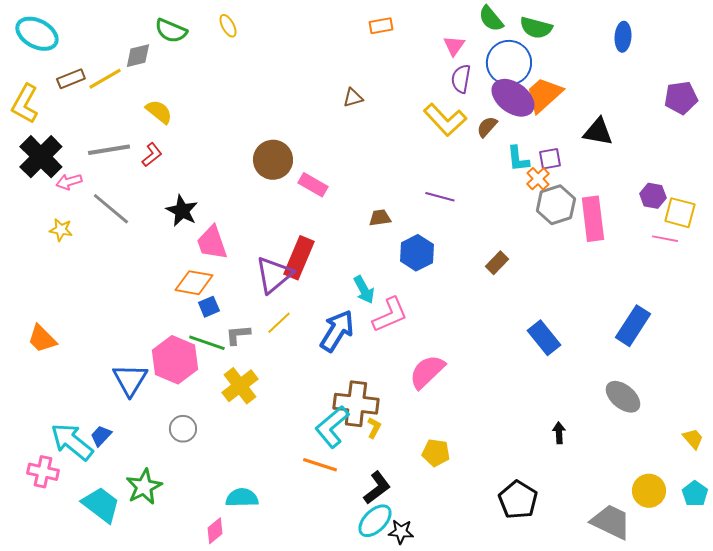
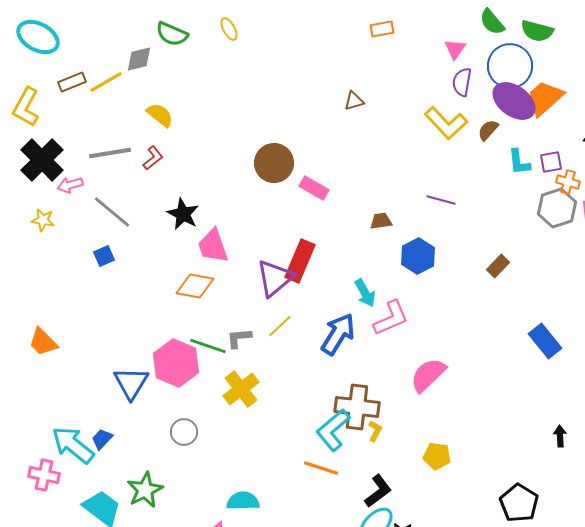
orange cross: (538, 179) -> (568, 182), moved, turned -30
yellow star: (61, 230) -> (43, 220), moved
blue square: (209, 307) -> (104, 256), moved

